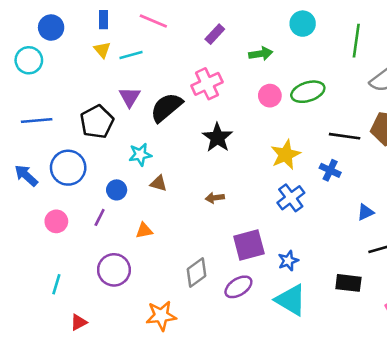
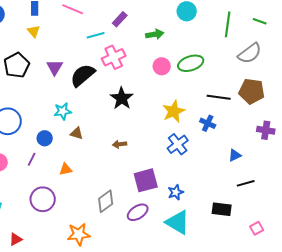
cyan line: (131, 55) -> (96, 35), moved
black pentagon: (97, 122) -> (17, 65), moved

